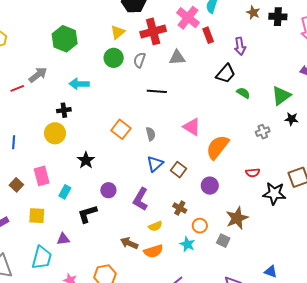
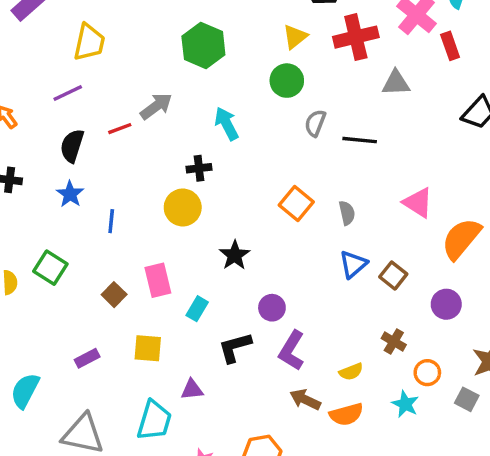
gray semicircle: (140, 60) -> (315, 123), moved
cyan arrow: (79, 84) -> (227, 124), turned 60
purple L-shape: (141, 199) -> (292, 351), moved

